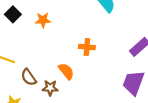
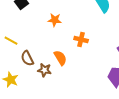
orange star: (43, 20) -> (55, 20), moved

